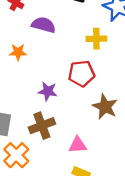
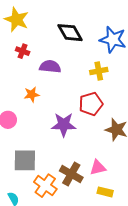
purple star: (48, 91) -> (64, 125), size x1.4
brown cross: (42, 126) -> (71, 174), moved, turned -30

